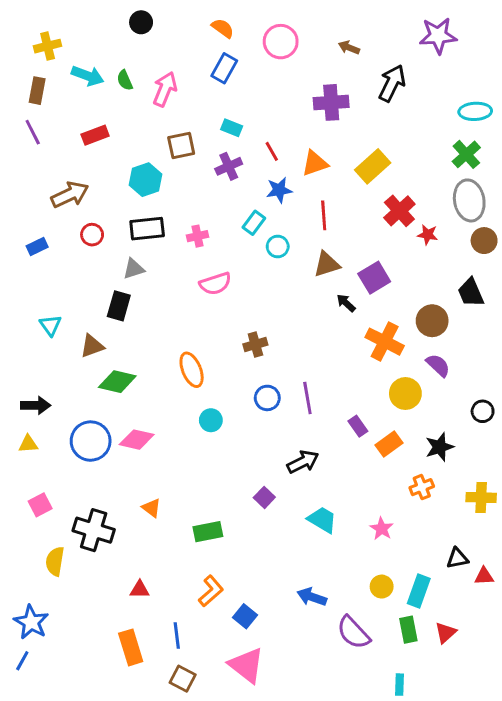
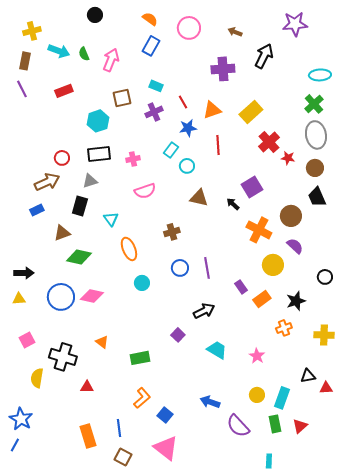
brown arrow: (70, 195) -> (47, 182), moved
brown circle: (484, 241) -> (315, 168), moved
blue rectangle: (37, 246) -> (37, 210), moved
brown triangle: (327, 264) -> (199, 198), moved, turned 30
cyan triangle: (50, 325) -> (111, 219), moved
red triangle: (140, 590) -> (87, 387), moved

